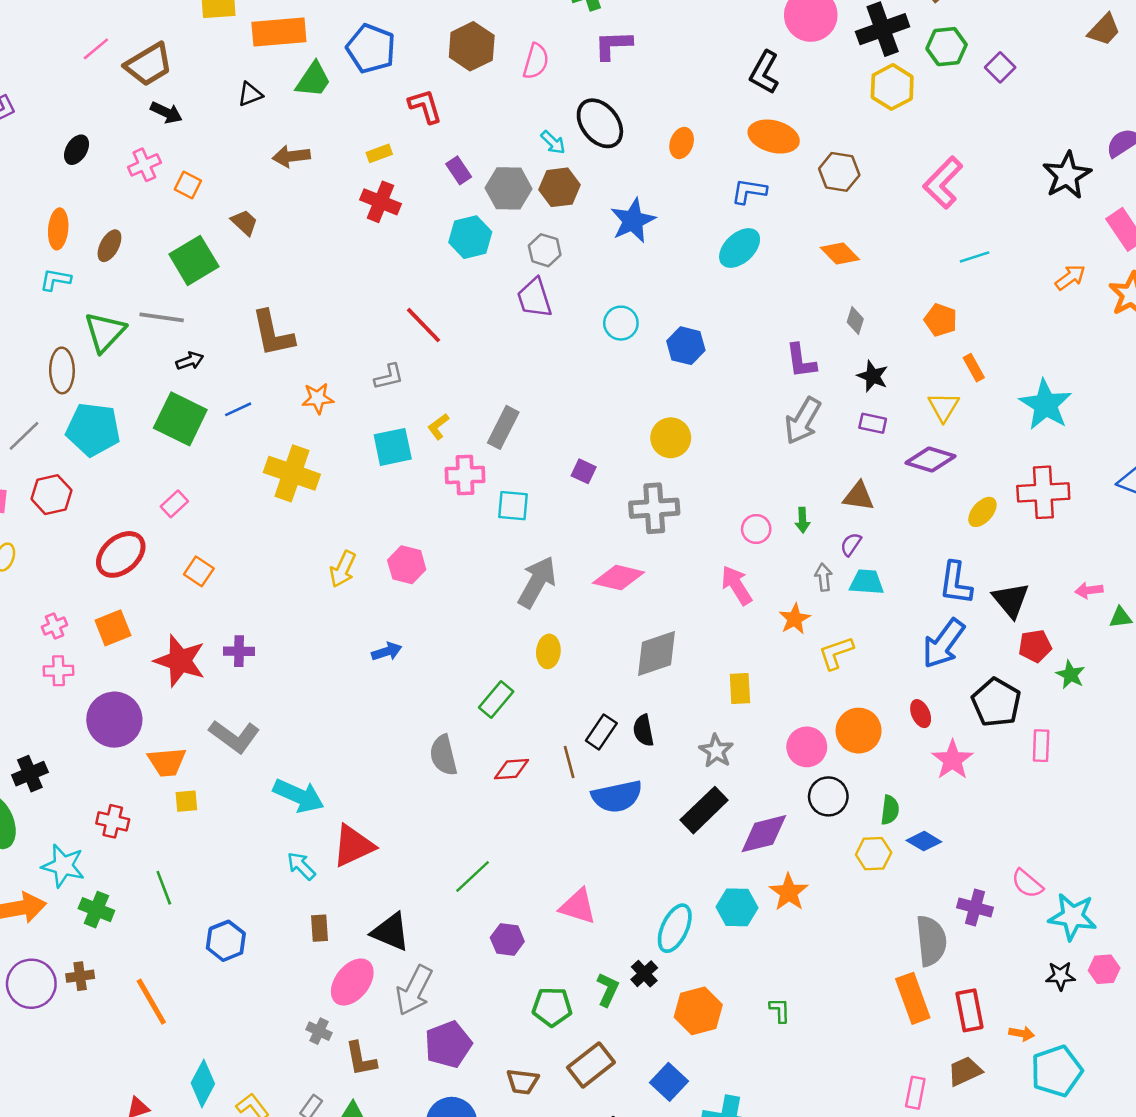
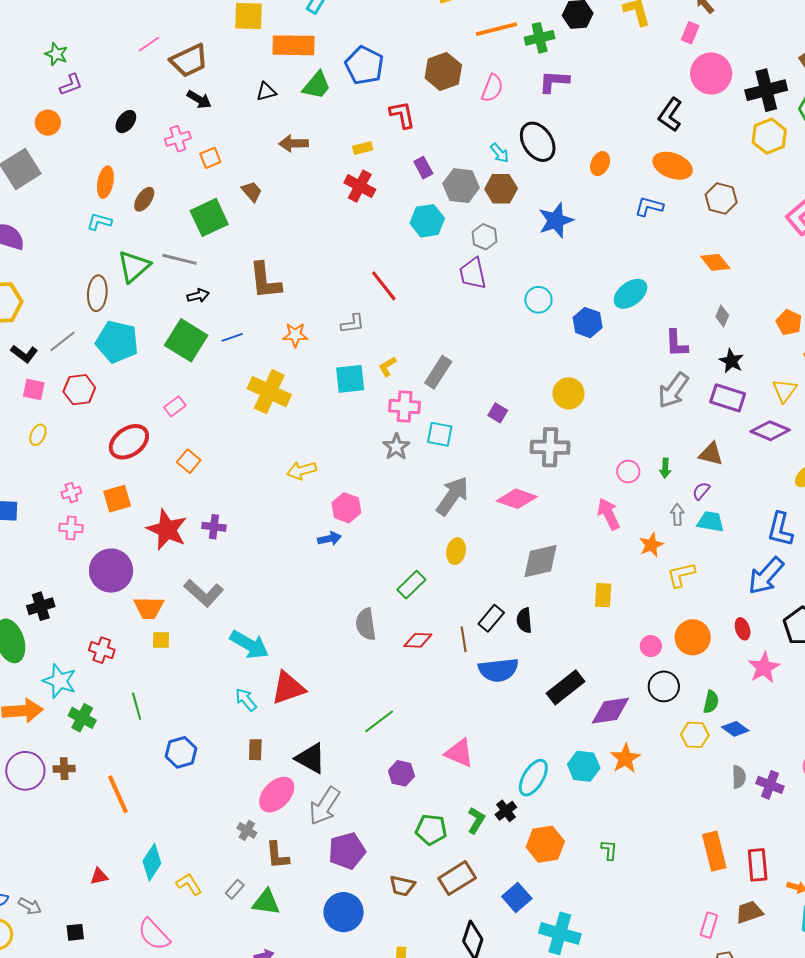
orange square: (188, 185) -> (210, 158), turned 35
cyan ellipse: (740, 248) -> (630, 294), moved
purple rectangle: (873, 423) -> (728, 398), size x1.6
pink hexagon: (407, 565) -> (346, 508), moved
yellow arrow: (343, 569) -> (302, 471), turned 44
pink circle: (807, 747) -> (651, 646), size x0.7
gray star: (716, 751) -> (396, 447), moved
gray semicircle: (931, 941) -> (739, 777), moved, size x0.6

